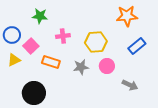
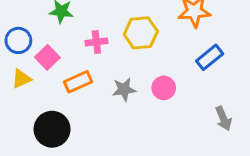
yellow hexagon: (96, 42) -> (141, 33), moved
orange rectangle: (51, 62) -> (78, 82), turned -42
gray arrow: (130, 85) -> (223, 118), moved, turned 42

